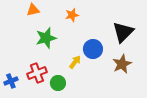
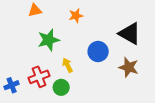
black triangle: (123, 32) -> (130, 34), turned -45
yellow arrow: (75, 62) -> (67, 65), moved, turned -64
brown star: (122, 64) -> (129, 67), turned -30

